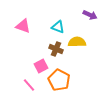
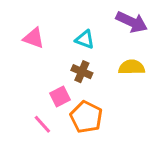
purple arrow: (90, 15) -> (132, 22), size x1.5
yellow semicircle: (77, 42) -> (132, 67), moved

